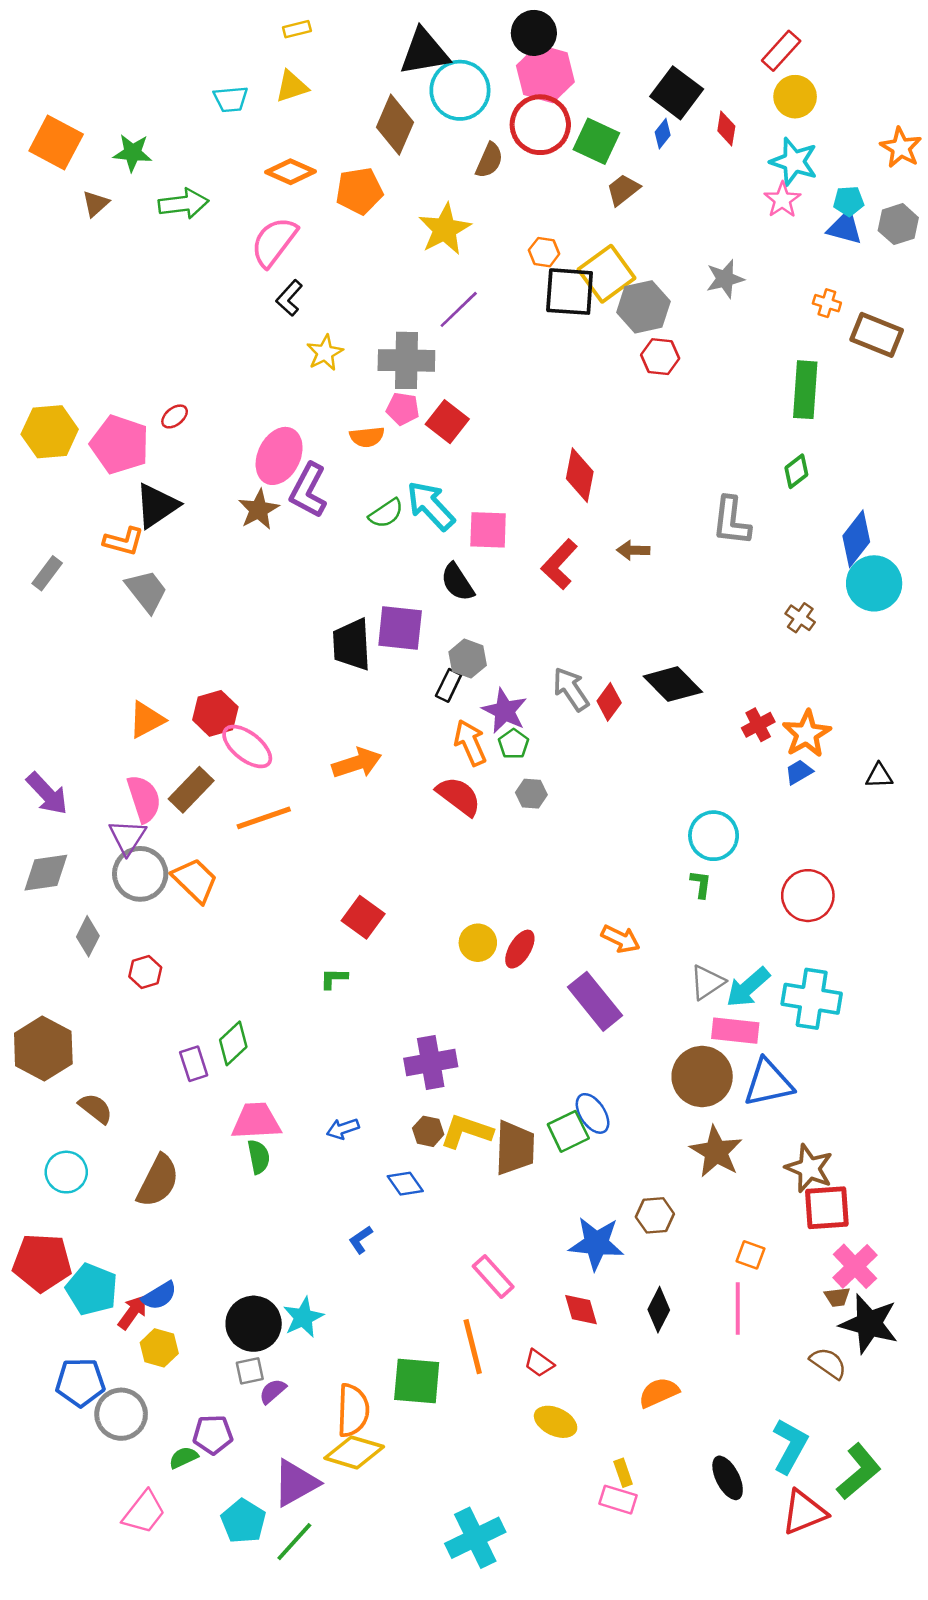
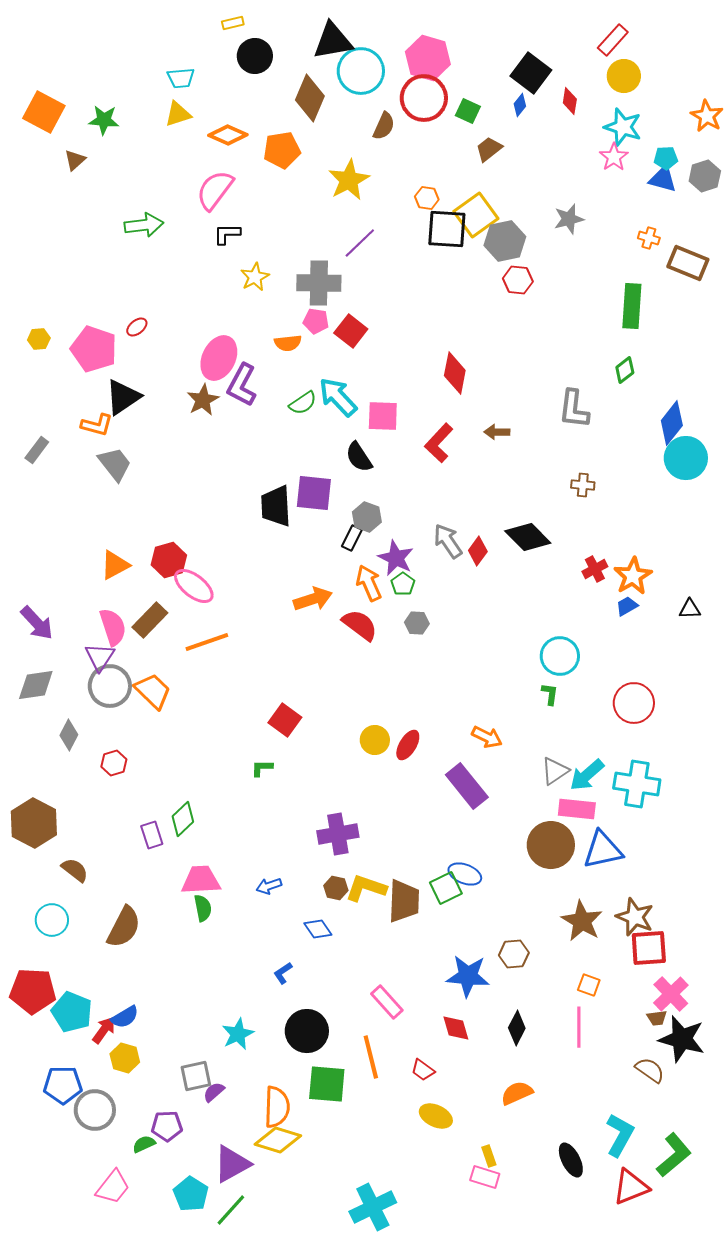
black circle: (534, 33) -> (255, 56), moved
yellow triangle: (292, 86) -> (178, 114), moved
green square: (596, 141) -> (468, 111), size x0.7
green arrow: (183, 204) -> (144, 225), moved
black L-shape: (289, 298) -> (227, 234), turned 48
yellow hexagon: (50, 432) -> (39, 339), size x0.5
brown cross: (800, 618) -> (583, 485), moved, turned -30
orange arrow: (357, 763) -> (313, 599), moved
blue ellipse: (593, 1113) -> (465, 874), turned -36
brown star: (716, 1152) -> (582, 921), moved
black circle: (254, 1324) -> (307, 1031), moved
gray square: (250, 1371) -> (196, 1076), size x1.4

